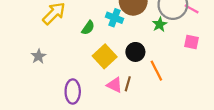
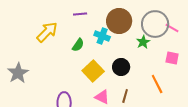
gray star: (39, 56) -> (18, 73), moved, size x1.5
orange line: (156, 71) -> (157, 84), moved
brown line: (128, 84) -> (125, 96), moved

